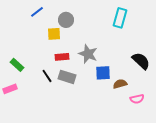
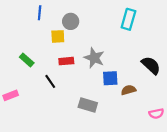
blue line: (37, 12) -> (40, 13), turned -48
green rectangle: (17, 65) -> (27, 60), moved
gray rectangle: (67, 77) -> (88, 105), moved
pink semicircle: (137, 99) -> (156, 114), moved

